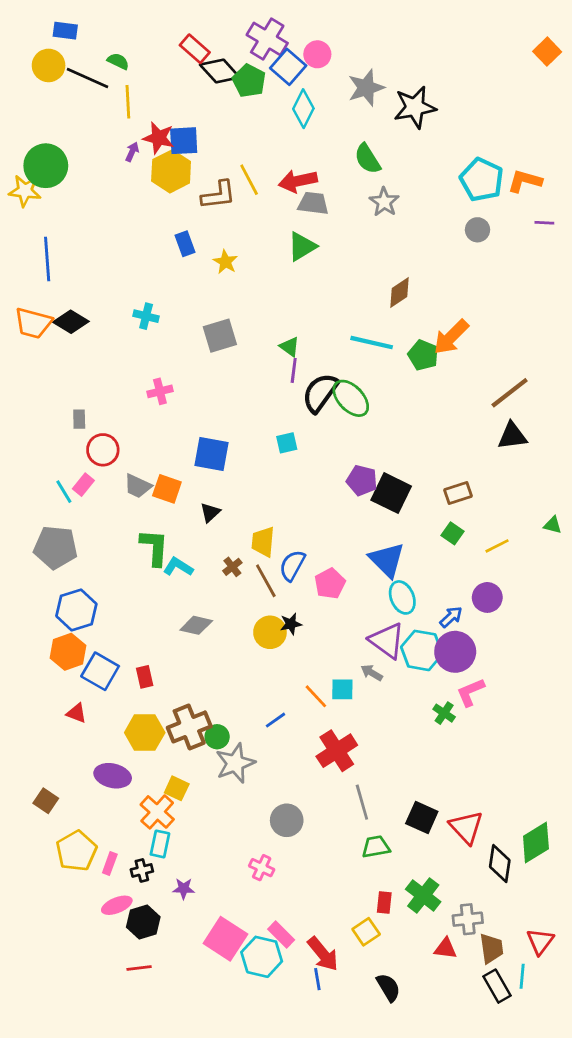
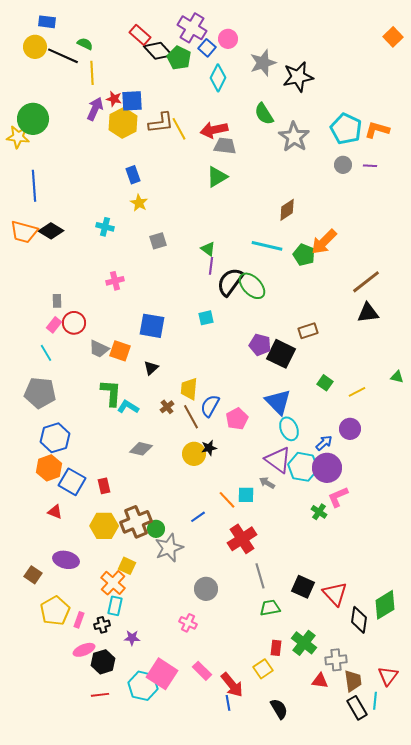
blue square: (288, 67) -> (207, 48), size x0.7
red star: (159, 138) -> (114, 99), size x0.7
purple arrow: (132, 152) -> (95, 109), size x1.6
brown L-shape: (218, 195) -> (161, 123), moved
gray star: (384, 202) -> (294, 137), moved, size x1.4
purple line: (544, 223) -> (370, 166), moved
yellow star: (225, 262) -> (139, 203), moved
gray square: (220, 336) -> (158, 241), size x0.7
pink rectangle: (83, 485) -> (54, 325), moved
brown rectangle: (458, 493) -> (308, 331), moved
purple ellipse: (113, 776) -> (66, 560), moved
cyan hexagon: (262, 957) -> (143, 686), moved

